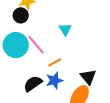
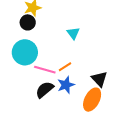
pink line: (36, 45) -> (45, 70), moved, turned -30

